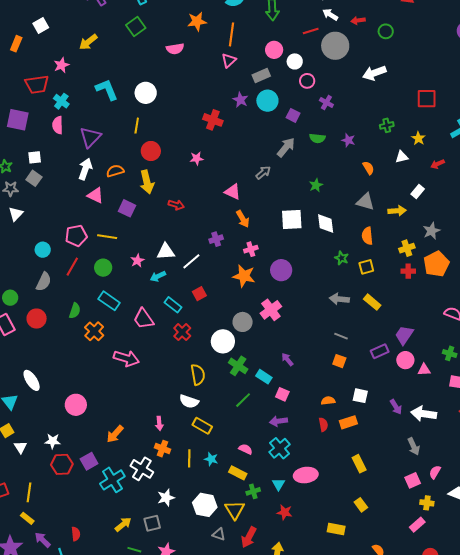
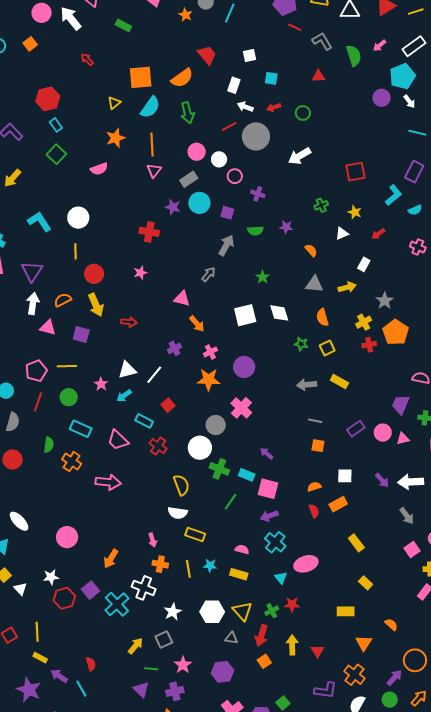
purple trapezoid: (404, 335) -> (401, 404), moved
pink square: (282, 394) -> (268, 489), size x1.5
green cross: (253, 491) -> (272, 611), moved

